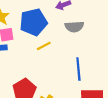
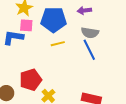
blue line: (78, 69) -> (89, 50), moved, turned -35

